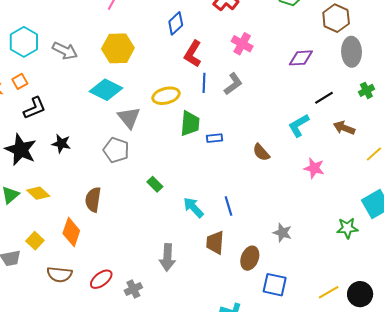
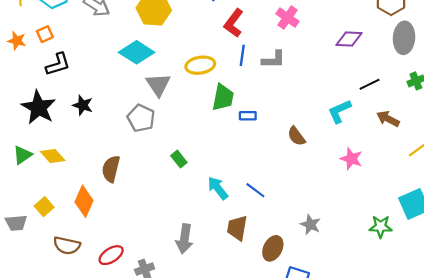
gray L-shape: (233, 84) -> (274, 60), turned 30
blue line: (228, 206) -> (255, 190), turned -42

